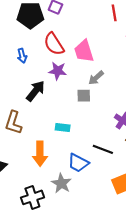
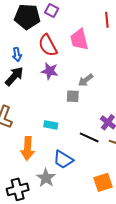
pink trapezoid: (84, 51) -> (79, 39), moved
black arrow: (36, 91) -> (14, 76), moved
black line: (103, 149) -> (89, 137), moved

